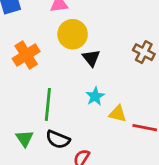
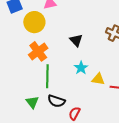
yellow circle: (73, 34) -> (34, 22), moved
orange cross: (26, 55) -> (38, 51), moved

